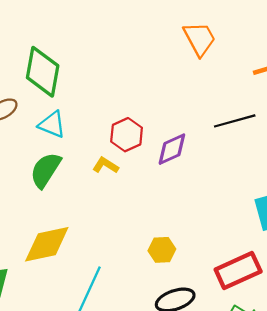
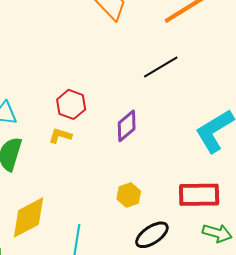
purple diamond: (172, 149) -> (127, 126), moved
red rectangle: (238, 271) -> (199, 195), turned 39

